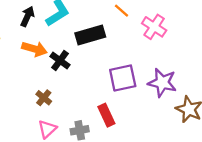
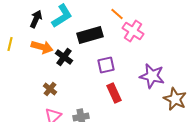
pink cross: (154, 27) -> (133, 31), moved
purple square: (123, 78) -> (106, 65), moved, size x0.7
red rectangle: (106, 115) -> (114, 93), moved

